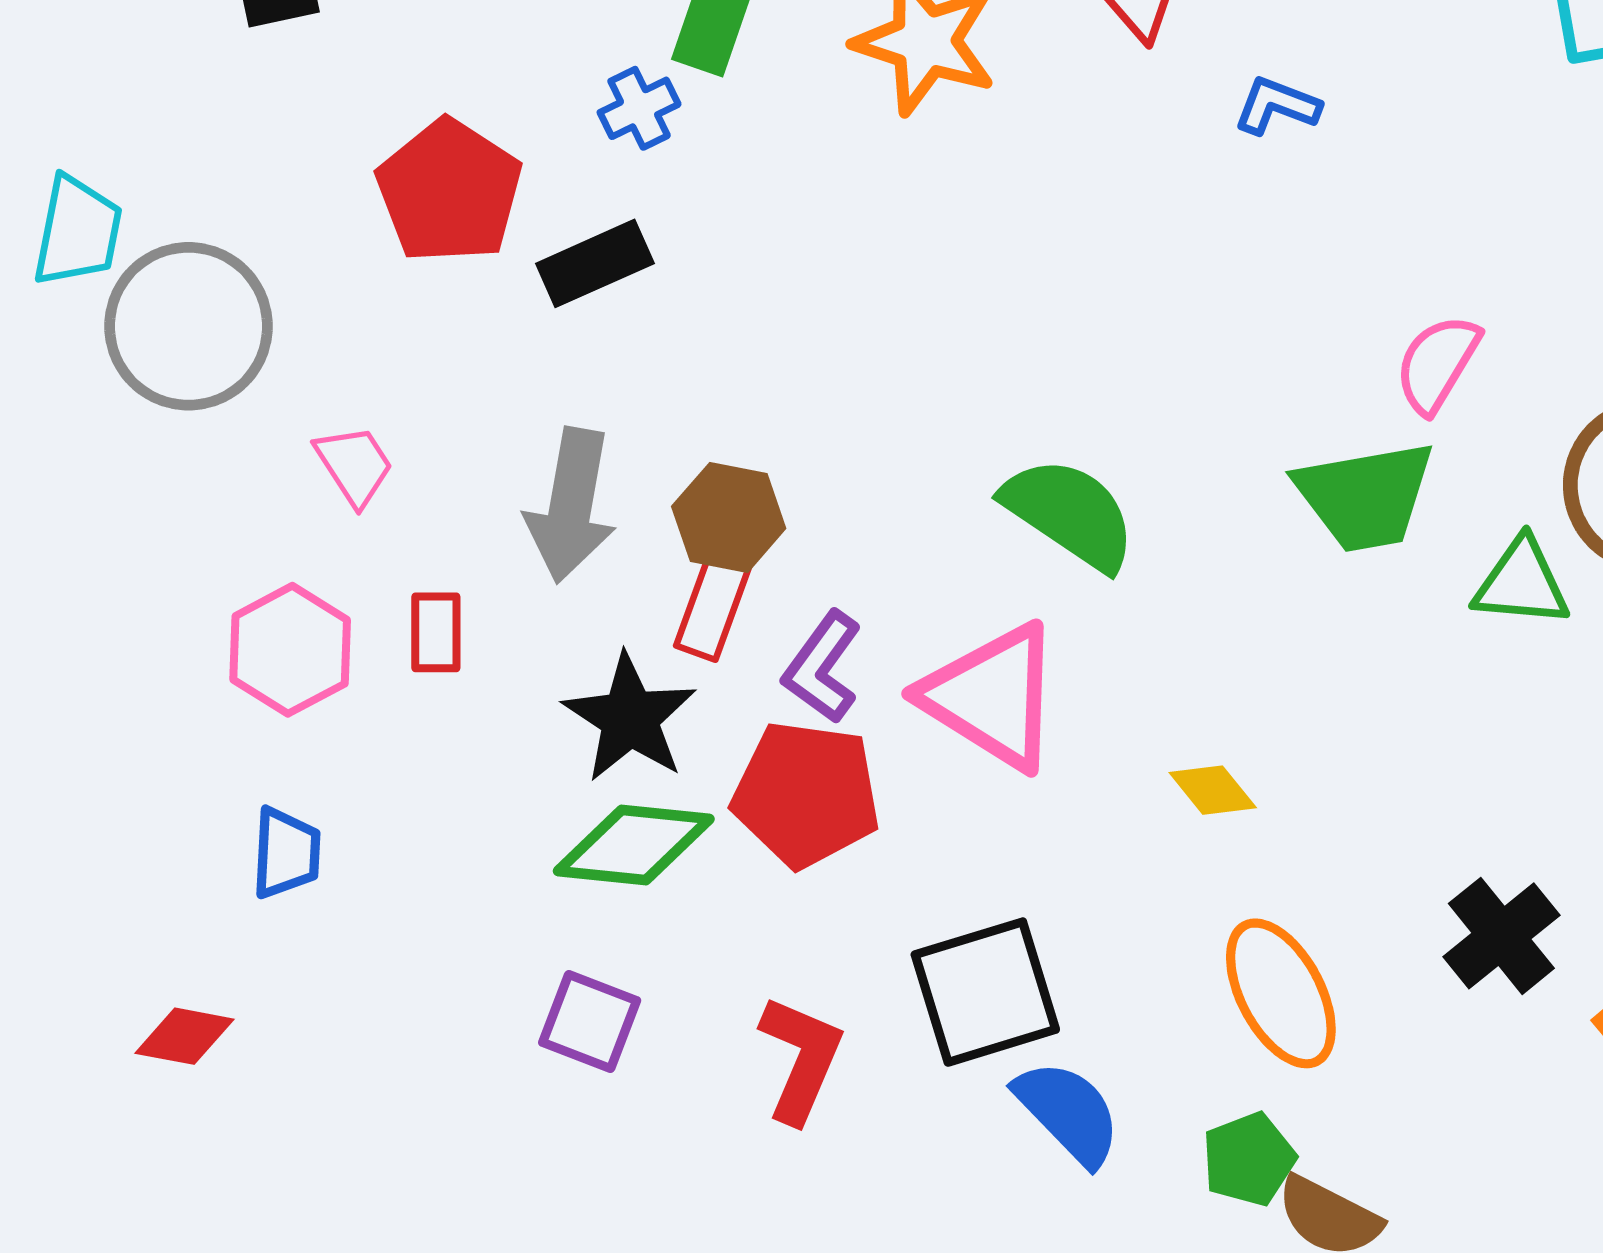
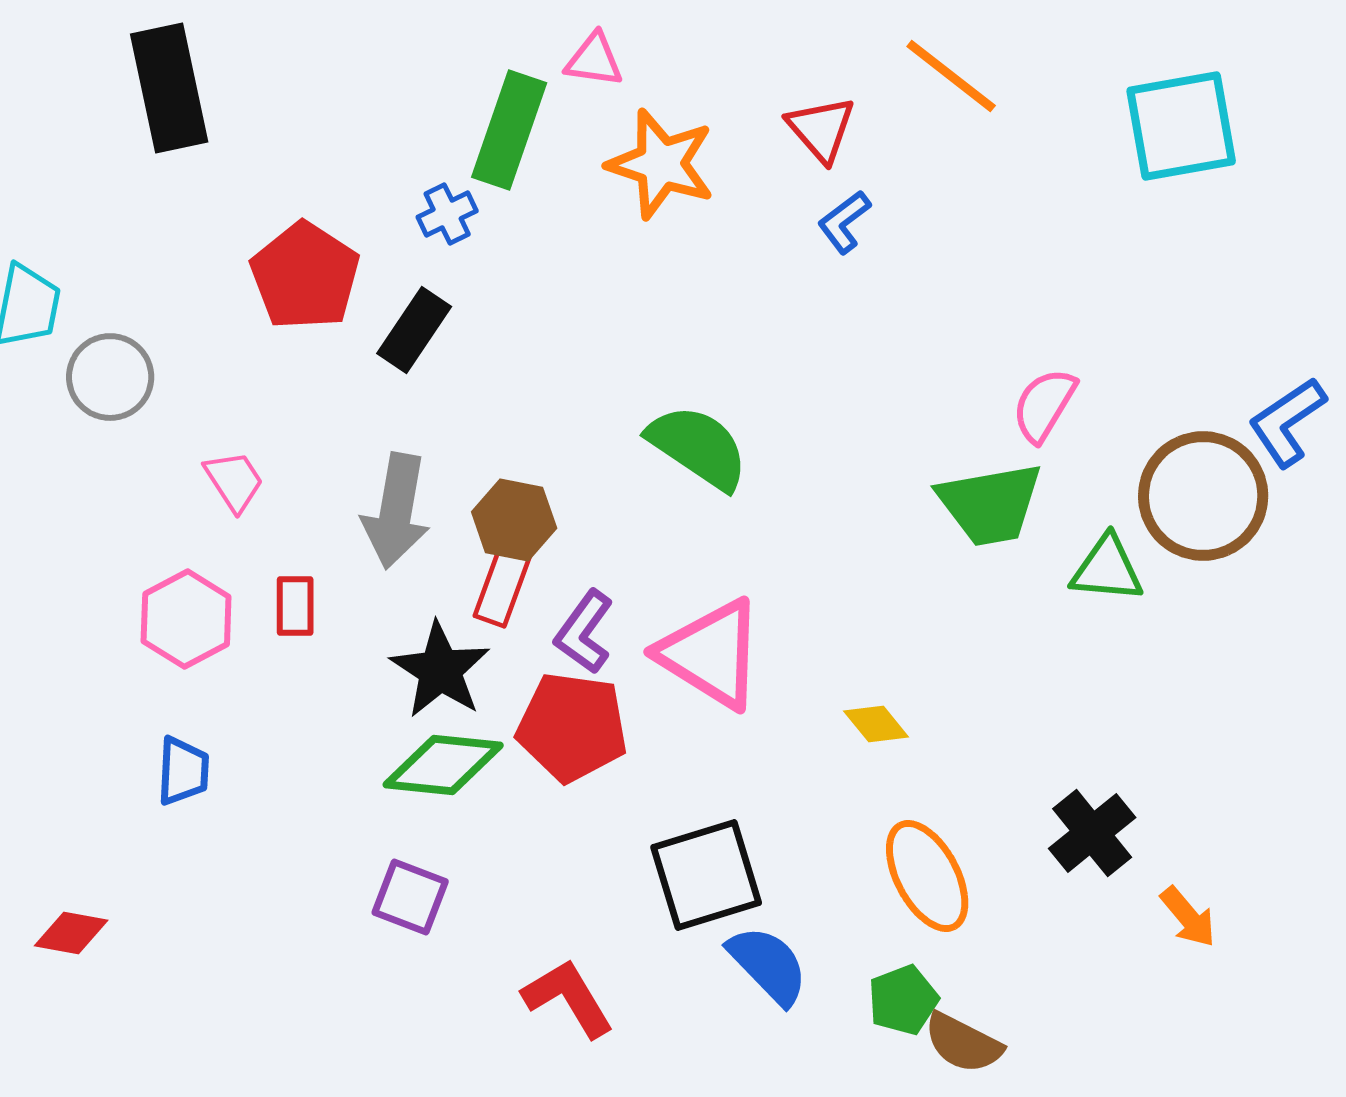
blue L-shape: (1277, 106) -> (844, 222), moved, turned -58
black rectangle: (595, 263) -> (414, 330), turned -32
gray circle: (189, 326) -> (110, 377), size x0.7
green semicircle: (1070, 513) -> (698, 447), moved
red diamond: (185, 1036) -> (71, 933), moved
red L-shape: (801, 1059) -> (568, 998), moved, turned -54

